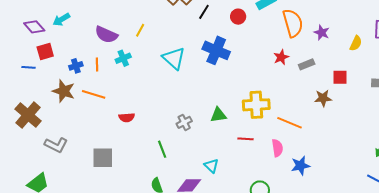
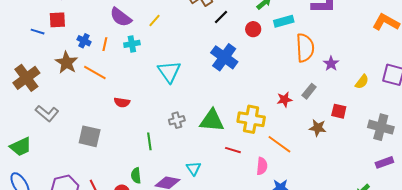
red star: (281, 57) -> (284, 99), moved
cyan triangle: (174, 58) -> (169, 72), moved
gray rectangle: (307, 64) -> (309, 91), turned -42
blue cross: (76, 66) -> (84, 41), turned 32
green triangle: (218, 115) -> (212, 121), size x1.5

